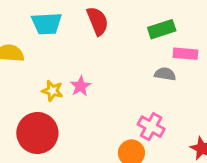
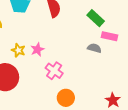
green rectangle: (162, 29) -> (96, 18), turned 54
pink cross: (151, 127) -> (54, 71), moved

